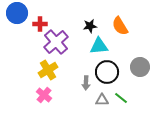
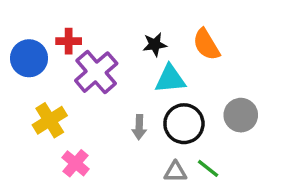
blue circle: (17, 13) -> (29, 58), moved
yellow cross: (48, 70) -> (50, 120), moved
gray arrow: (86, 83) -> (139, 127), moved

